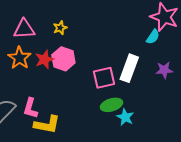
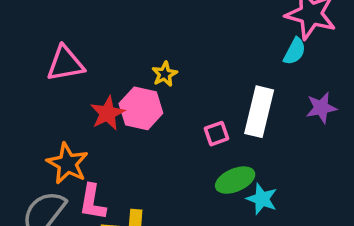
yellow star: (60, 28) -> (165, 74), moved
orange star: (19, 58) -> (67, 163), moved
pink square: (104, 78) -> (217, 134), size x0.6

